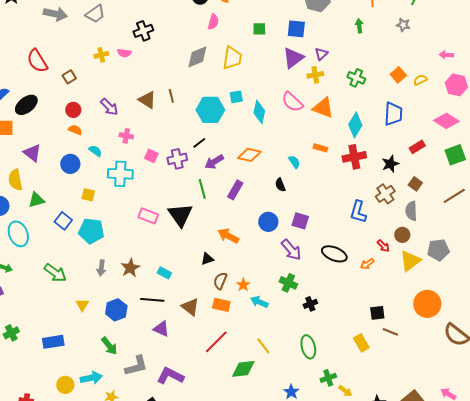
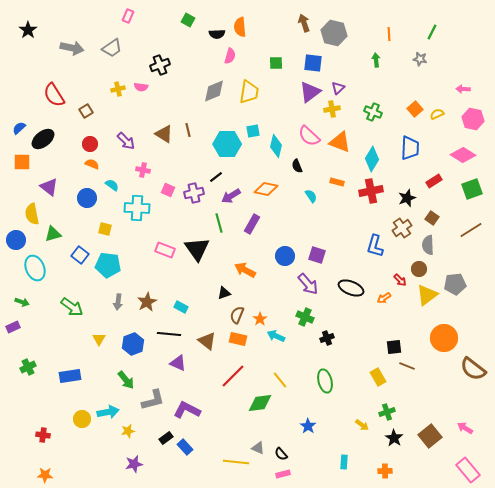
black semicircle: (280, 185) -> (297, 166), moved
green cross: (328, 378) -> (387, 412), moved

